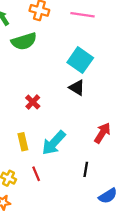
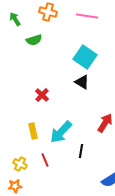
green semicircle: (24, 41) -> (34, 40), size x0.7
black line: (86, 169) -> (81, 151), moved

